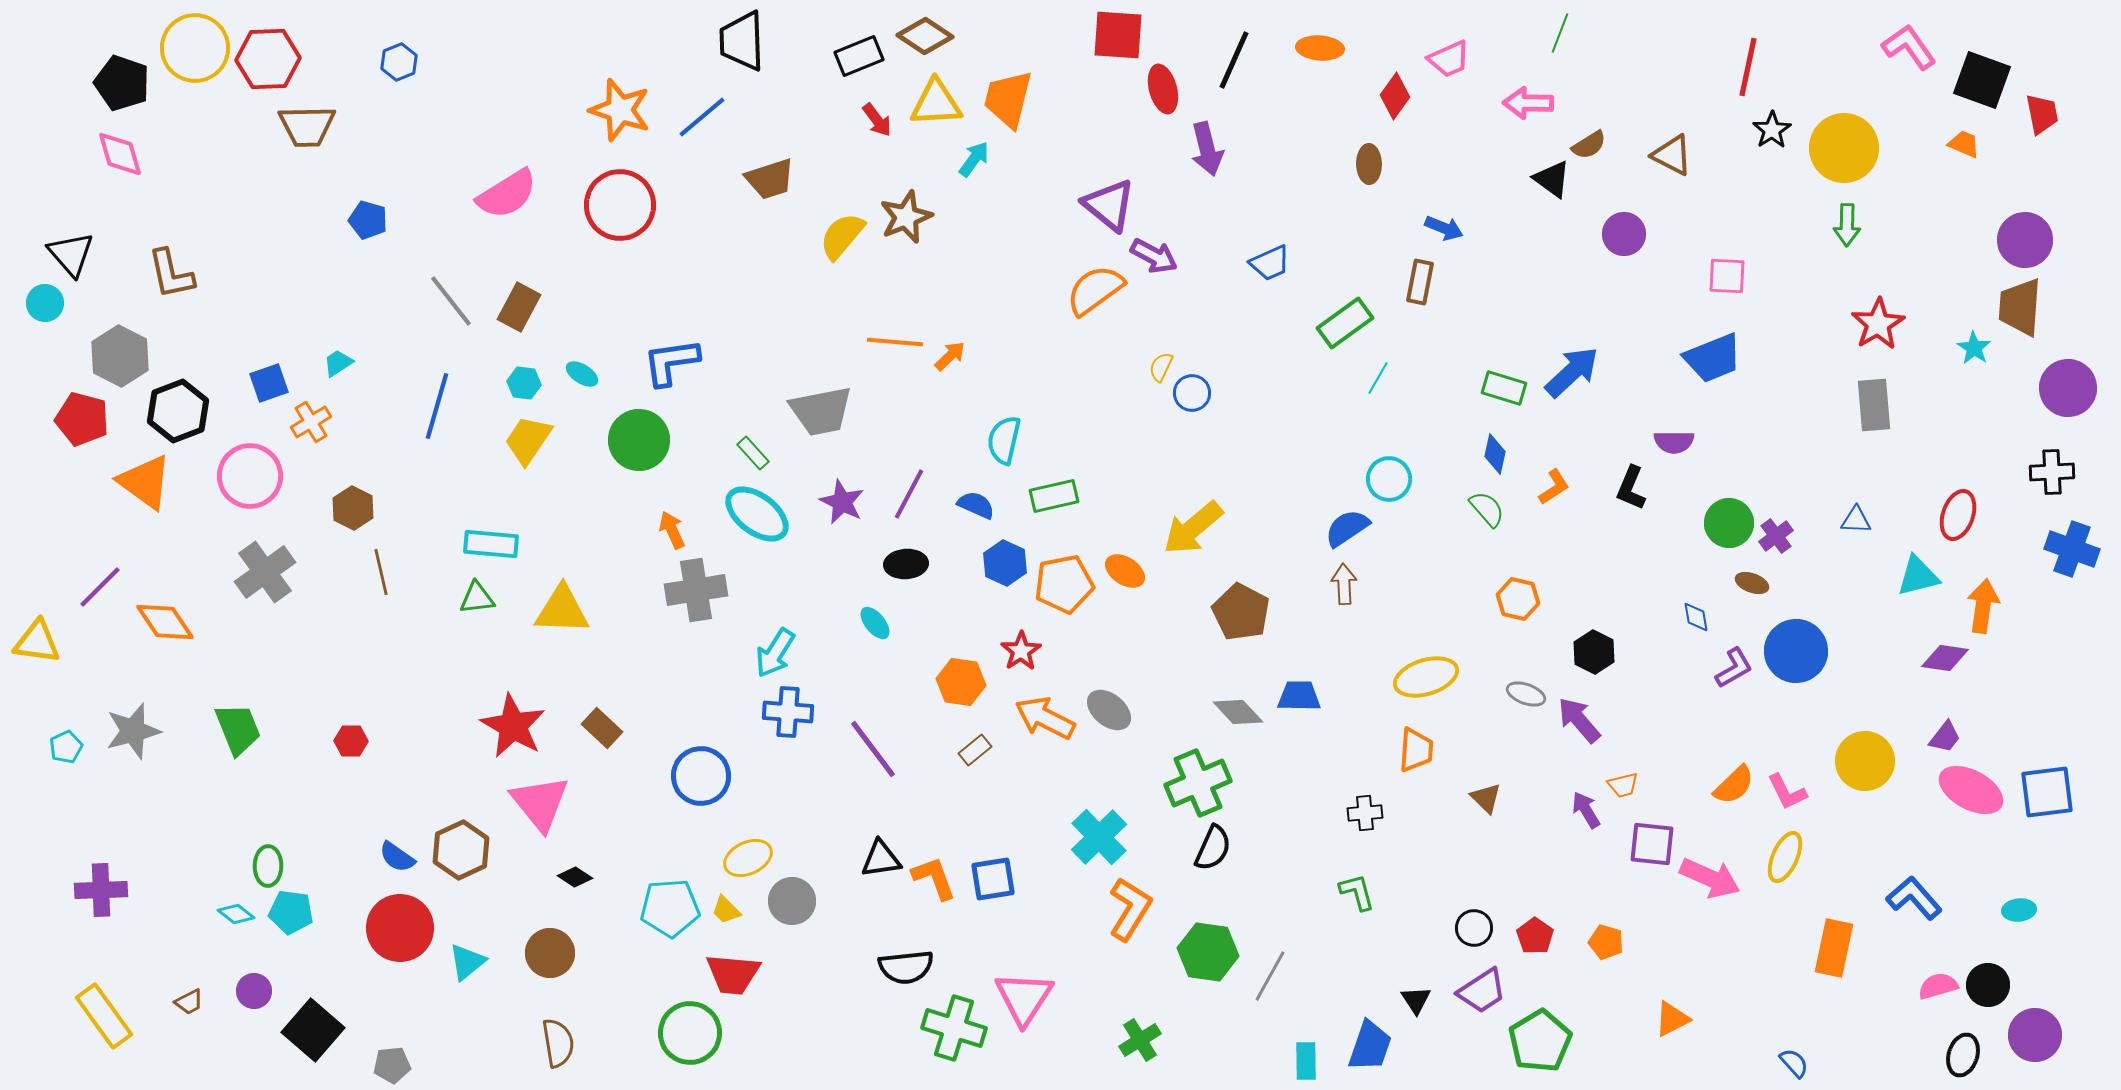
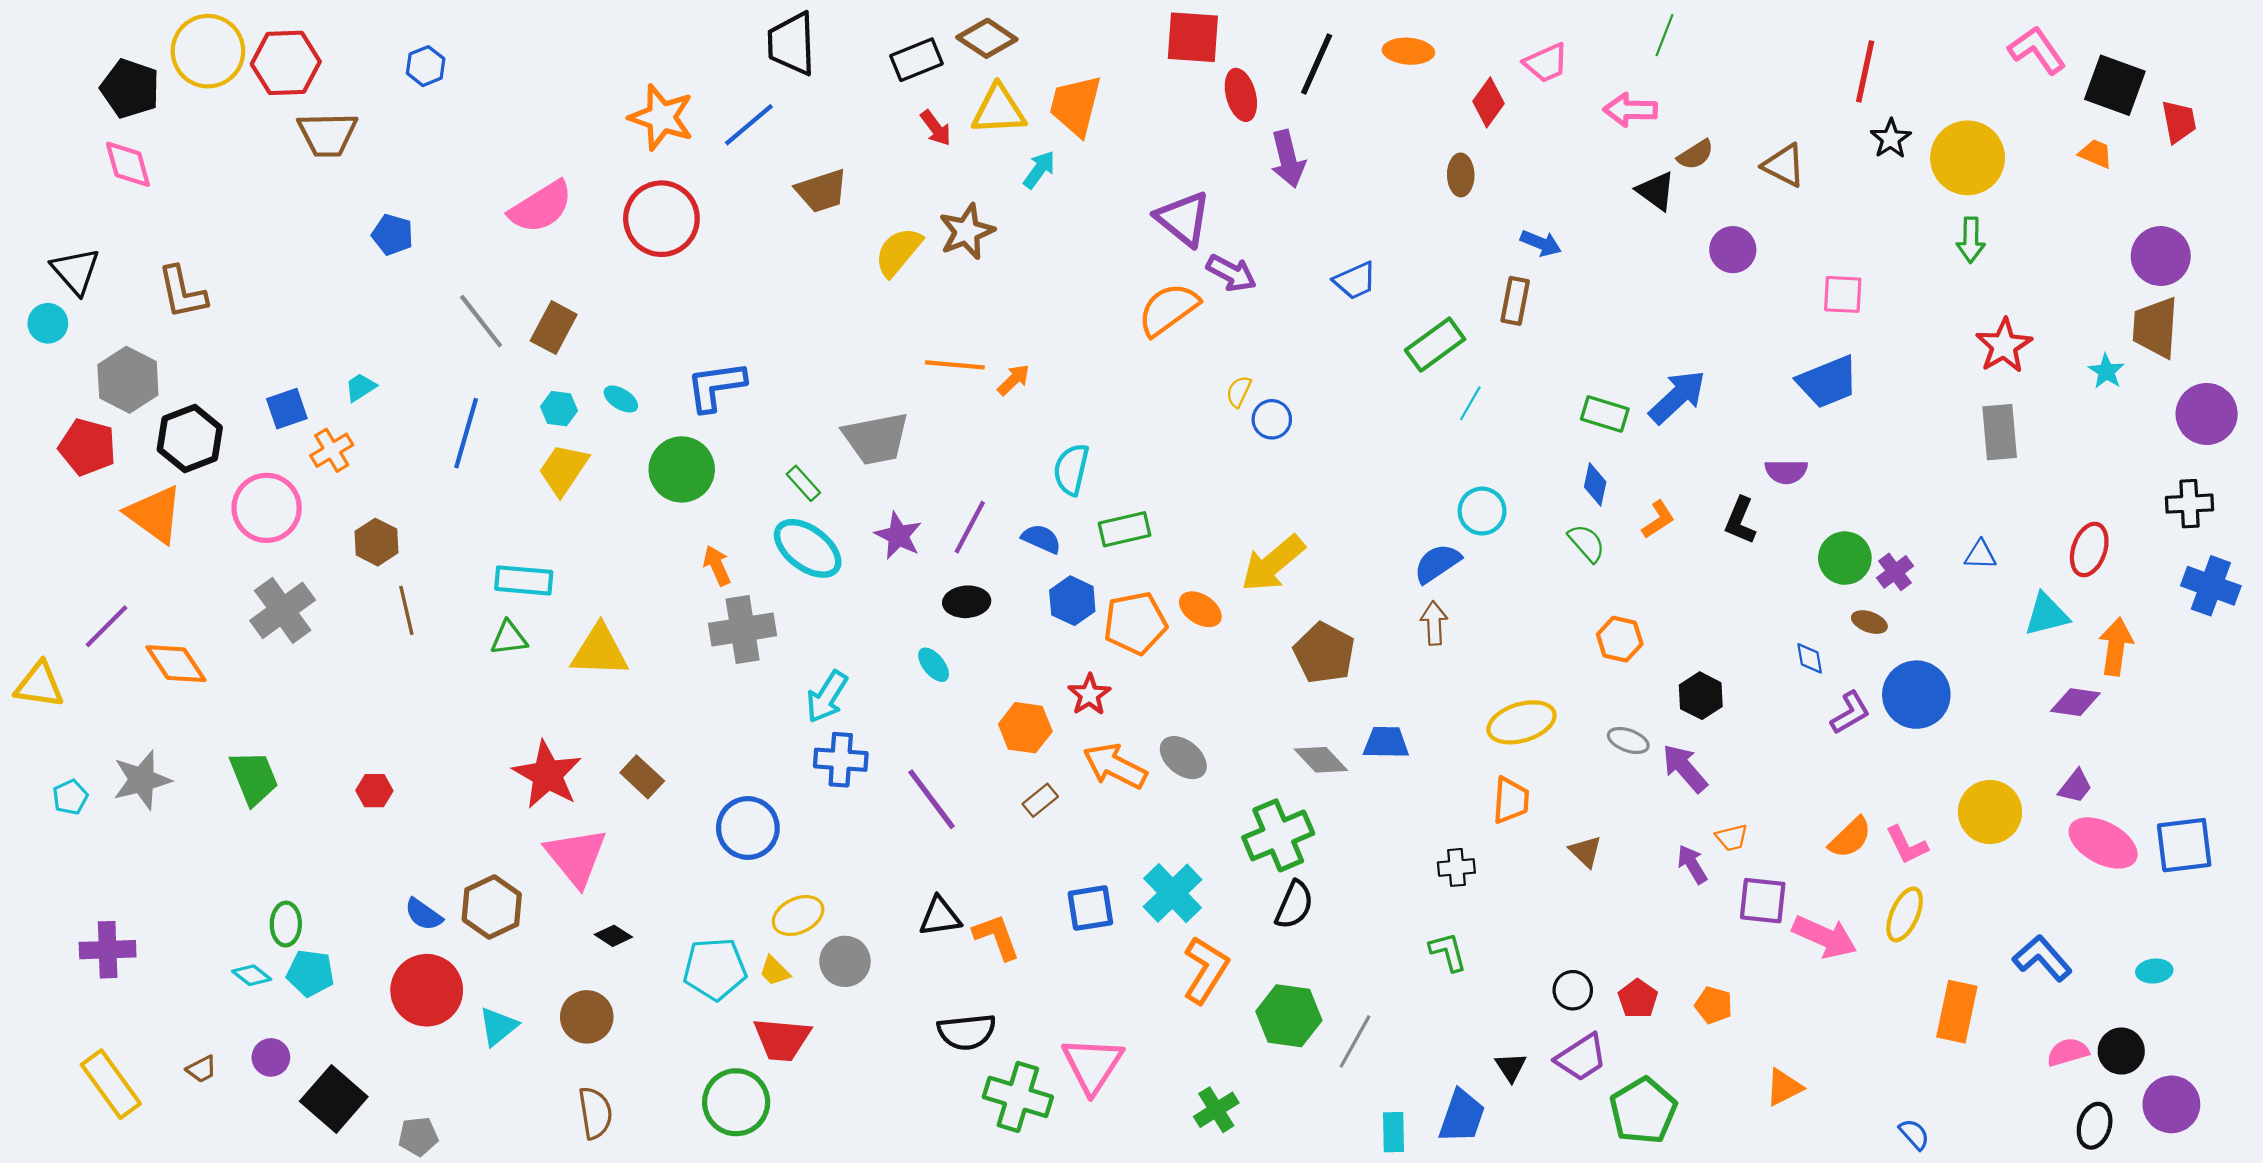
blue square: (993, 879) -> (1090, 908), moved

